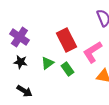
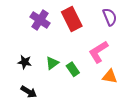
purple cross: (19, 37) -> (40, 20), moved
red rectangle: (66, 40) -> (72, 19), moved

